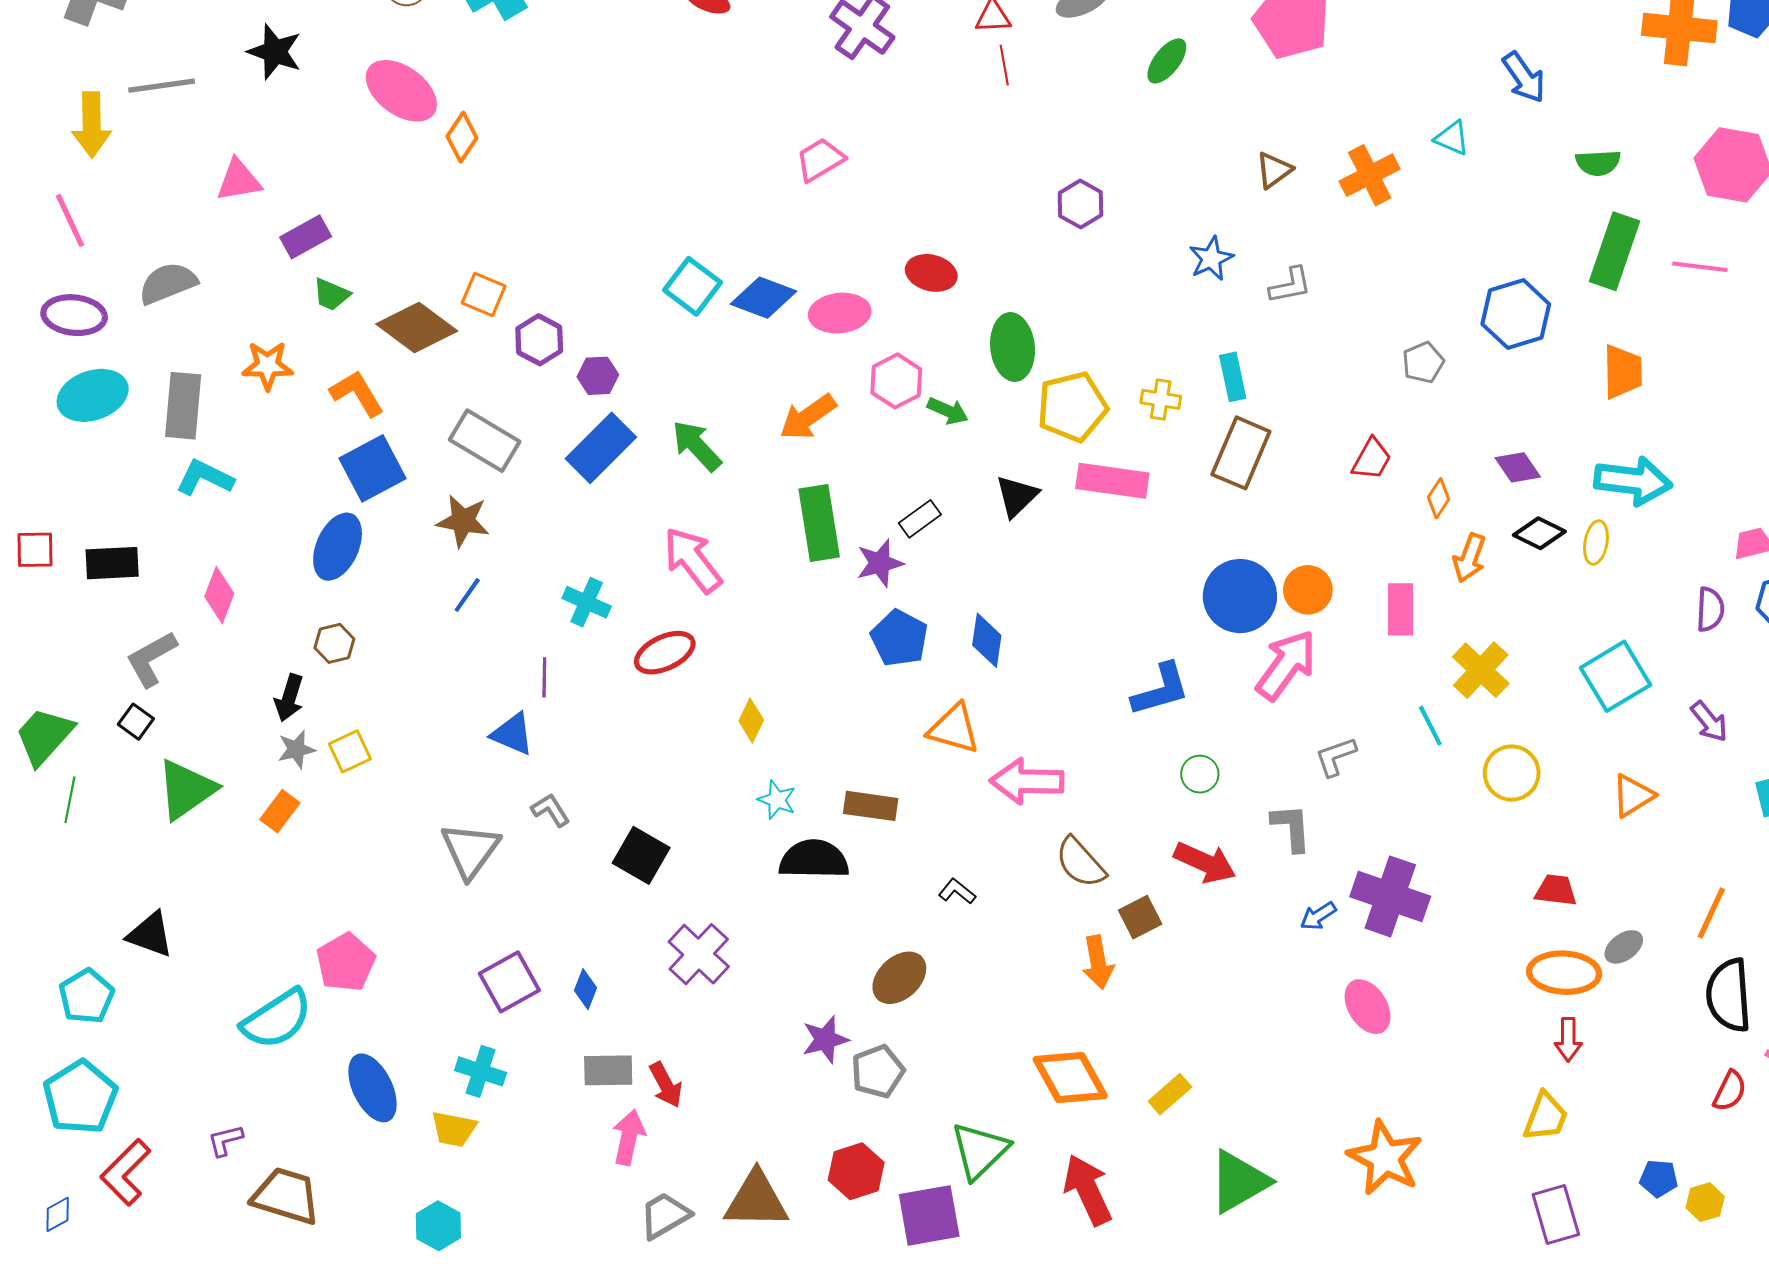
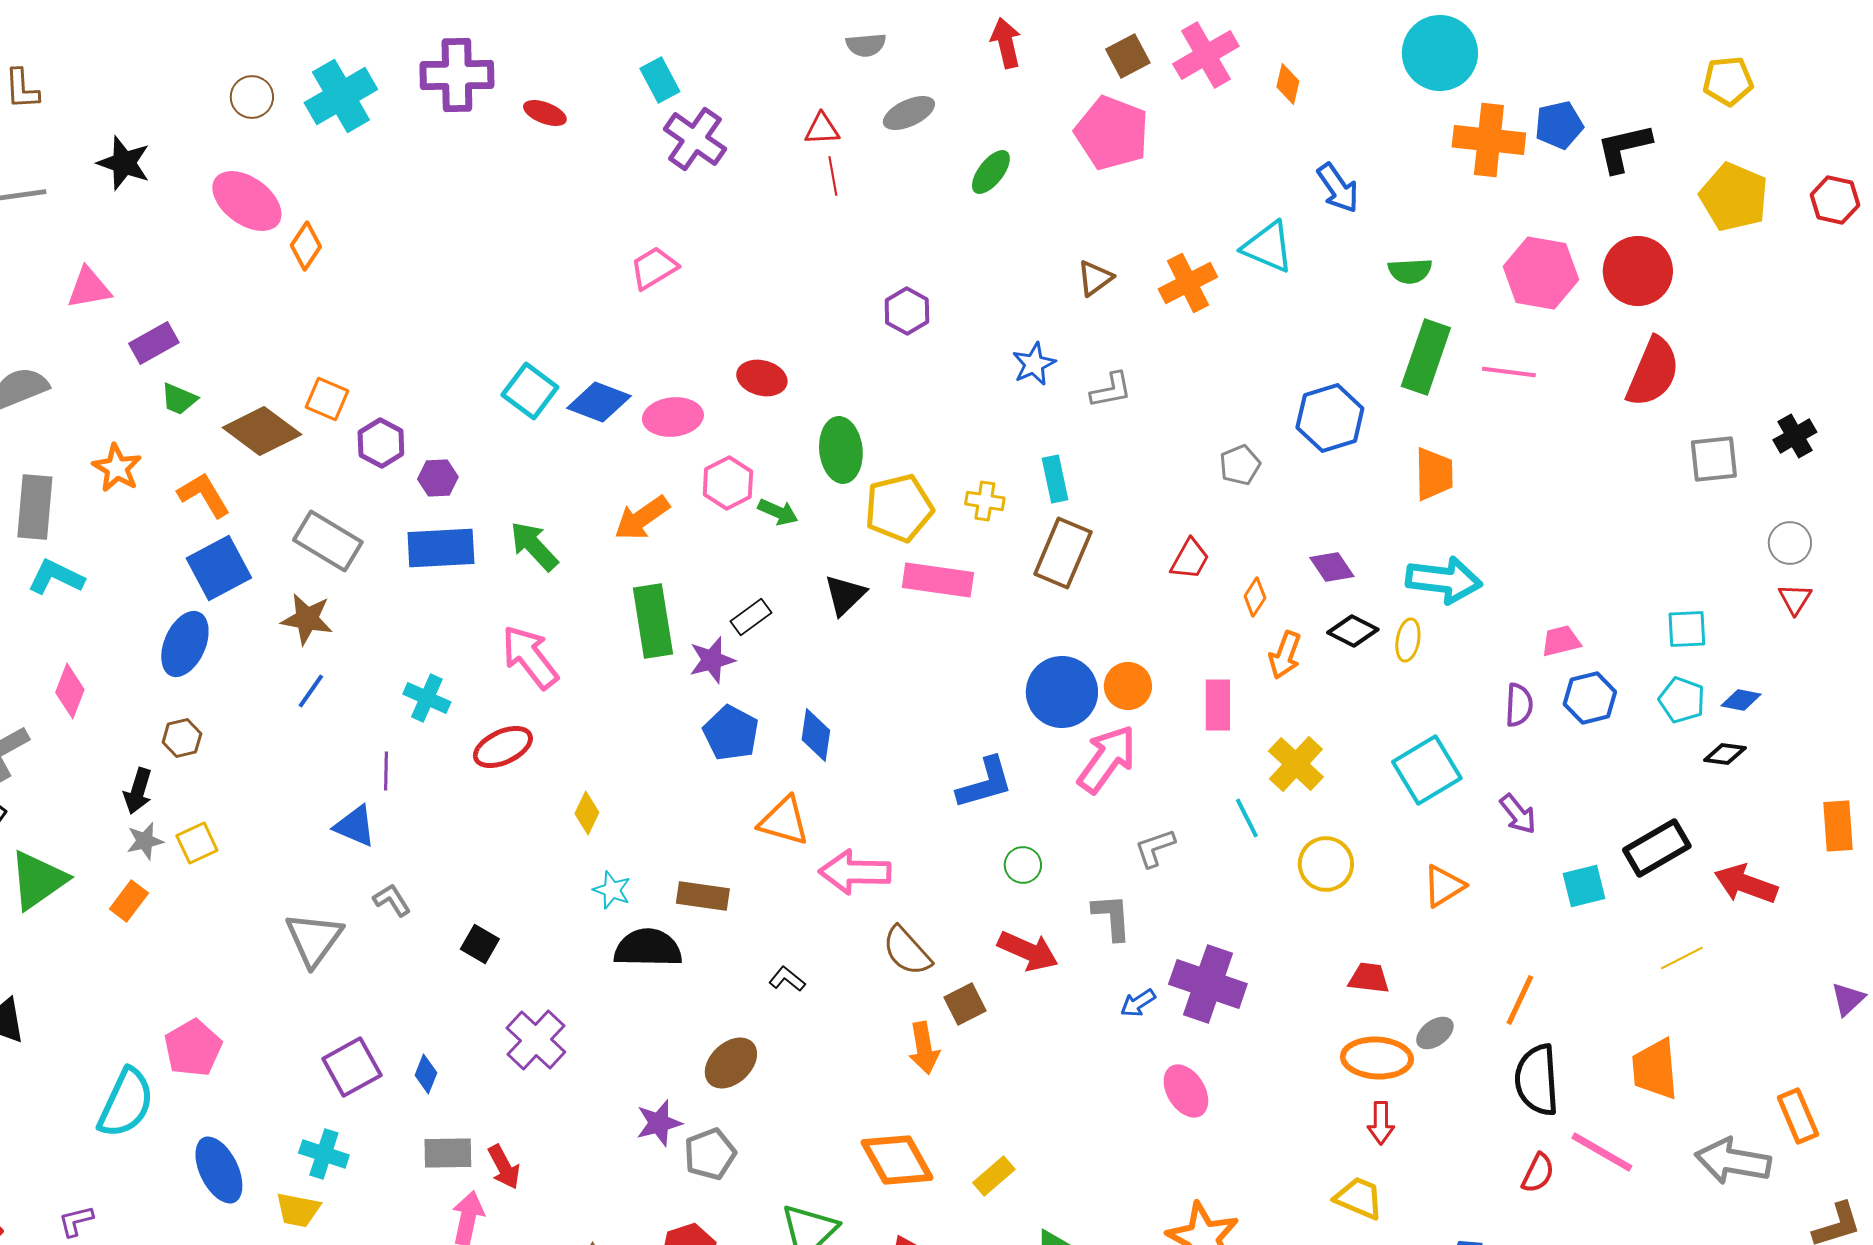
cyan triangle: (1452, 138) -> (1268, 247), size x1.5
orange star: (268, 366) -> (117, 468), turned 30
blue rectangle: (601, 448) -> (441, 548), turned 42
black square: (641, 855) -> (480, 944), size x0.7
cyan semicircle: (277, 1019) -> (126, 1103), turned -32
yellow trapezoid: (1546, 1117) -> (1359, 1198), turned -88

